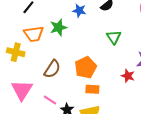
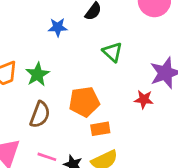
green star: (58, 27) -> (37, 74), moved
orange pentagon: (86, 67) -> (84, 102), turned 30

